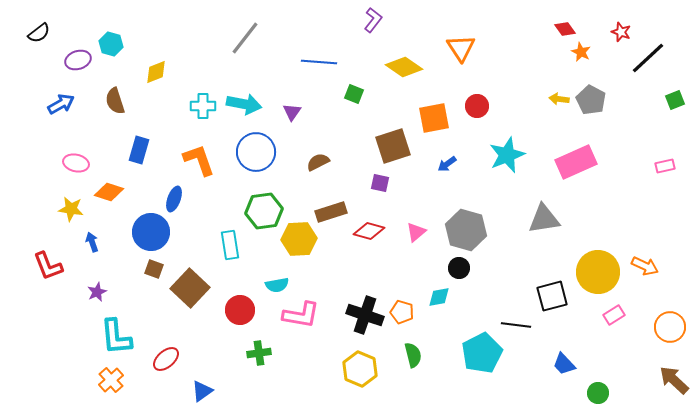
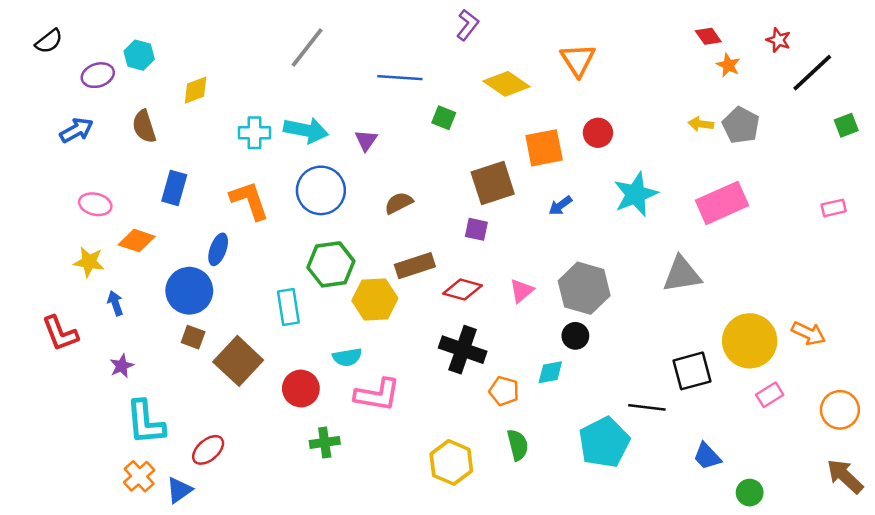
black cross: (365, 315) -> (463, 350), moved
blue triangle: (202, 391) -> (179, 490), moved

